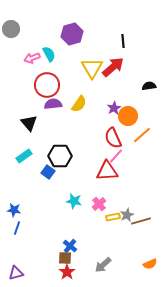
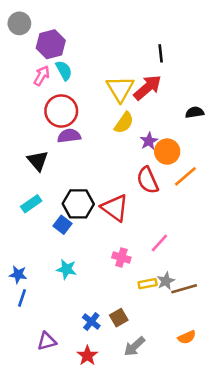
gray circle: (11, 29) -> (19, 23), moved
purple hexagon: (72, 34) -> (51, 44), moved
pink arrow: (32, 58) -> (42, 76), turned 140
yellow semicircle: (79, 104) -> (124, 123), moved
pink line: (116, 156) -> (159, 243), moved
red triangle: (107, 171) -> (115, 208), moved, turned 40
cyan star: (74, 201) -> (66, 269), moved
pink cross: (99, 204) -> (121, 257), moved, turned -32
brown square: (65, 258) -> (119, 318), moved, turned -32
orange semicircle: (150, 264) -> (187, 337), moved
purple triangle: (16, 273) -> (47, 341), moved

